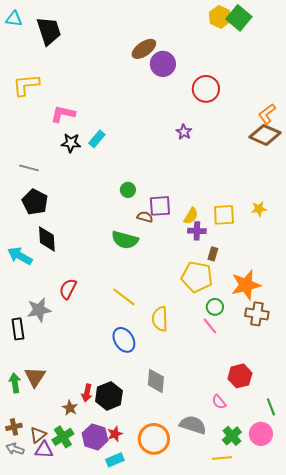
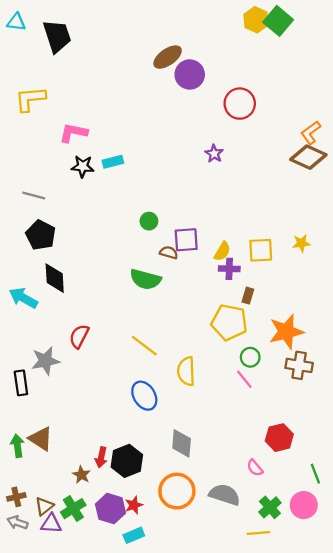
cyan rectangle: (97, 139) -> (113, 162), turned 36
brown triangle: (35, 377) -> (41, 439), turned -30
orange circle: (154, 439) -> (177, 491), moved

